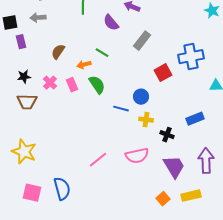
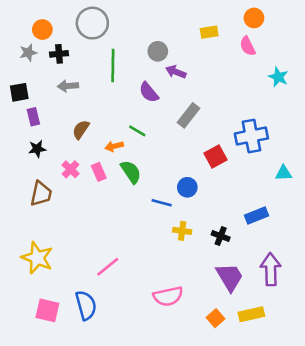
gray arrow: (38, 18) -> (68, 86), moved
black star: (24, 77) -> (37, 149), moved
brown trapezoid: (27, 102) -> (41, 194), turned -80
yellow cross: (146, 120) -> (182, 231), moved
pink semicircle: (137, 156) -> (168, 296), moved
pink line: (98, 160) -> (108, 267), moved

